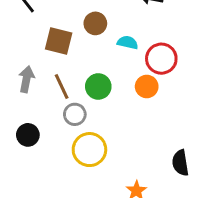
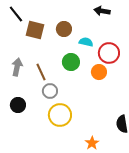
brown square: (59, 41) -> (35, 30), moved
green circle: (98, 86) -> (71, 62), moved

